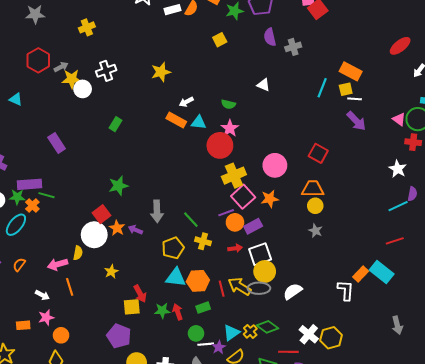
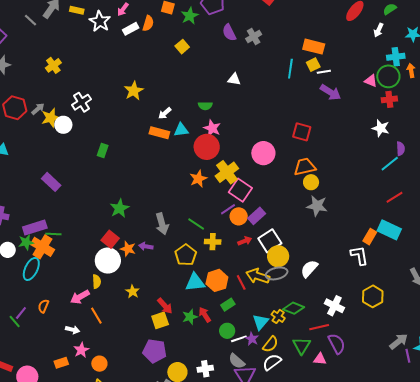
orange star: (270, 199) -> (198, 179), moved
orange cross: (32, 206) -> (42, 247), size x1.6
gray star: (316, 231) -> (317, 206), size x1.5
yellow hexagon: (331, 338) -> (373, 296), moved

